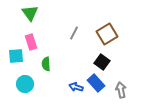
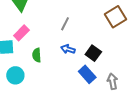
brown square: (107, 34) -> (116, 17), moved
pink rectangle: (31, 42) -> (21, 33), turned 63
blue arrow: (76, 87) -> (68, 49), moved

